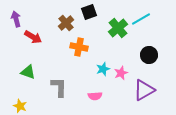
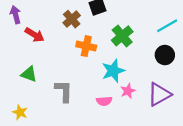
cyan line: (141, 19) -> (167, 26), moved
green cross: (118, 28) -> (122, 36), moved
cyan star: (103, 69) -> (113, 71), size x1.5
pink star: (121, 73) -> (128, 91), moved

